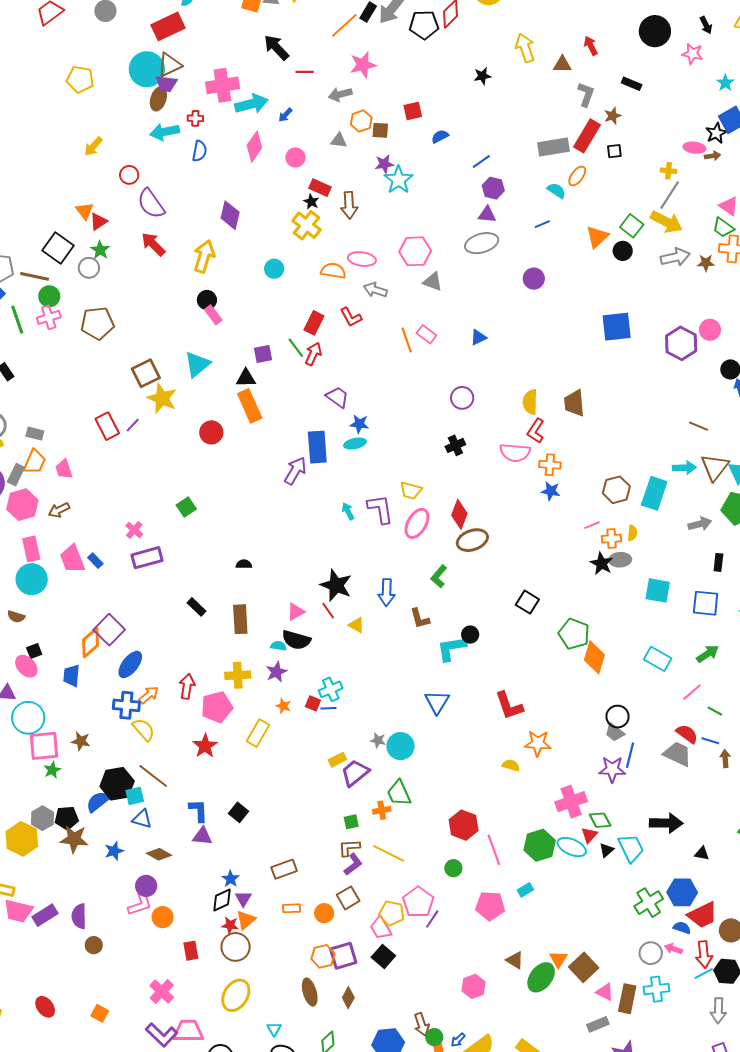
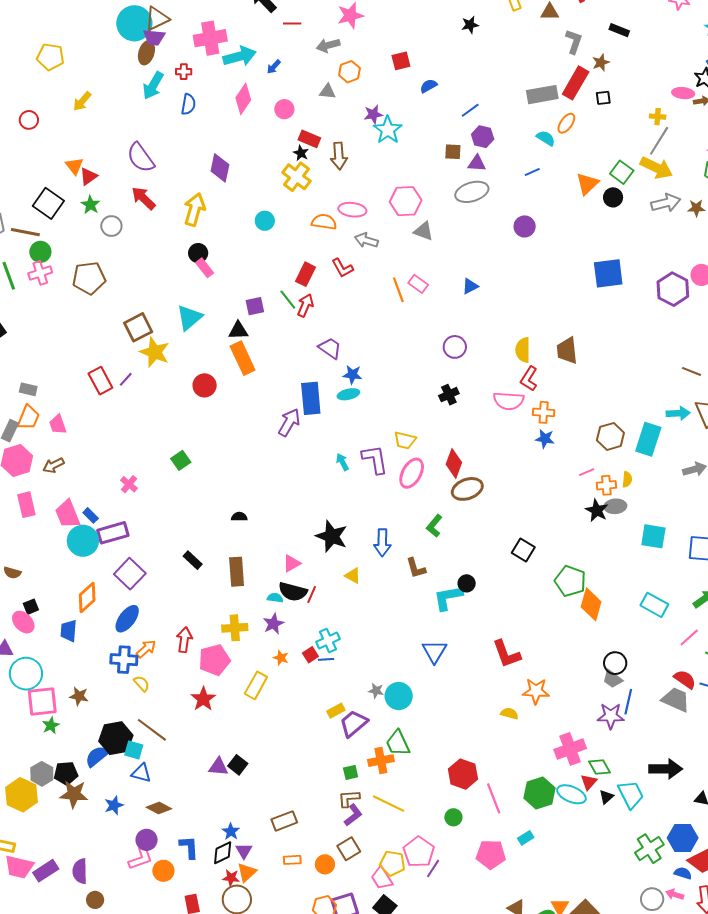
yellow pentagon: (80, 79) -> (50, 57), moved
brown square: (380, 130) -> (453, 152), moved
cyan arrow: (165, 132) -> (153, 86), turned -48
red circle: (129, 175) -> (29, 120), moved
gray circle: (89, 268) -> (111, 226), moved
purple rectangle: (147, 558) -> (113, 533), moved
cyan circle: (32, 579) -> (83, 541), moved
red line: (328, 611) -> (312, 595), moved, turned 60
purple square: (109, 630) -> (130, 574), moved
red square: (313, 703) -> (310, 655), turned 35
yellow semicircle: (144, 730) -> (142, 684), size x0.7
cyan square: (135, 796) -> (134, 750), turned 30
orange cross: (382, 810) -> (381, 761), size x1.4
blue L-shape: (198, 811) -> (189, 847), moved
purple triangle: (202, 836) -> (218, 767), moved

